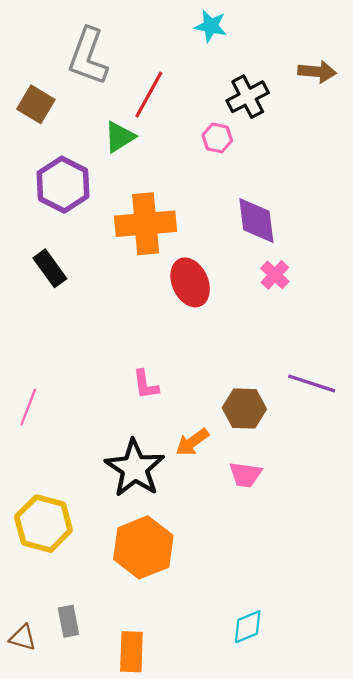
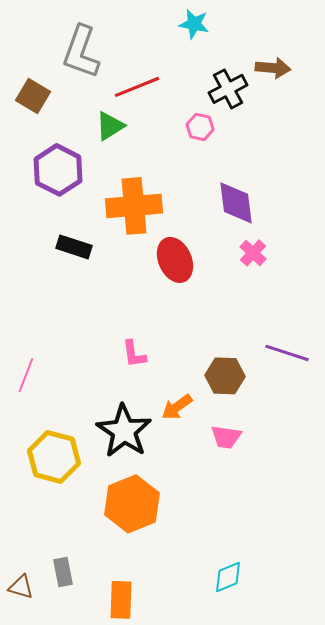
brown arrow: (317, 72) -> (273, 68), moved
red line: (149, 94) -> (137, 87), turned 39
black rectangle: (50, 268) -> (74, 247), moved, turned -36
yellow hexagon: (43, 524) -> (54, 457), moved

